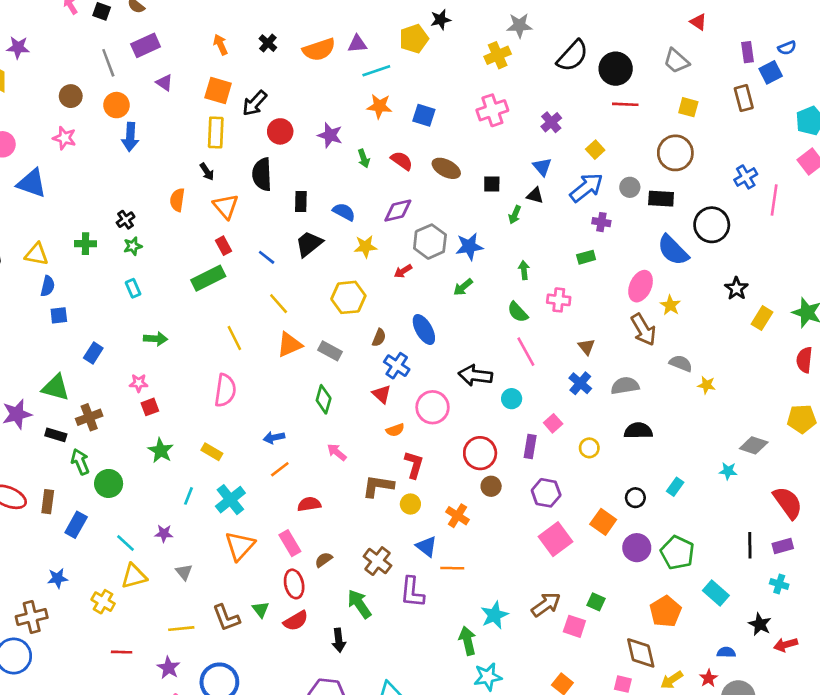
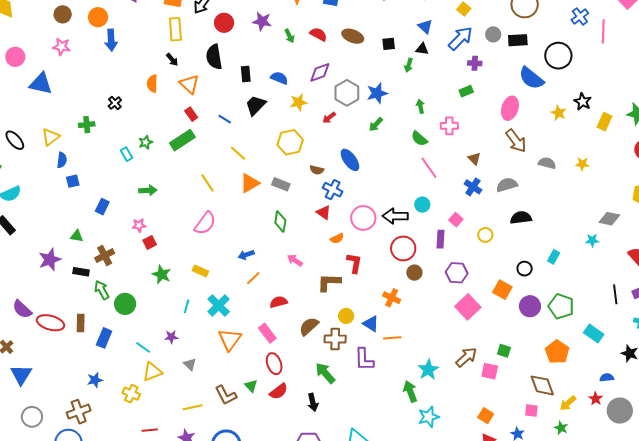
green star: (133, 246) -> (146, 142), moved
yellow triangle: (37, 254) -> (51, 137), turned -42
yellow star: (670, 305) -> (559, 113), moved
brown semicircle: (379, 338) -> (317, 170), turned 88
black arrow: (475, 375) -> (395, 216), moved
yellow star: (706, 385) -> (582, 164), moved
green triangle: (56, 388) -> (77, 236), size x0.6
pink semicircle: (225, 390) -> (205, 223), turned 35
yellow circle: (410, 504) -> (346, 316), moved
brown semicircle: (324, 560) -> (309, 326), moved, size x1.5
brown cross: (377, 561) -> (335, 339), turned -30

